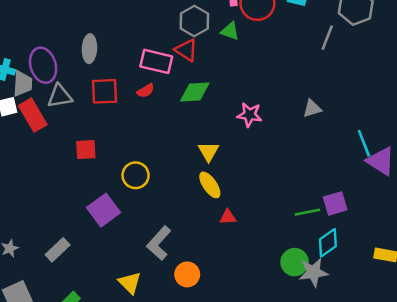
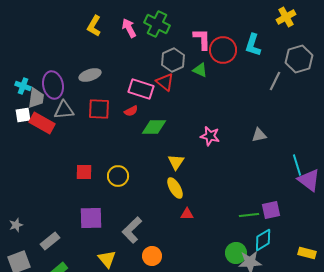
gray ellipse: (89, 49) -> (90, 75), turned 65
green diamond: (195, 92) -> (154, 127), moved
red rectangle: (33, 115) -> (42, 123), turned -35
red square: (86, 150) -> (84, 172), moved
purple square: (103, 210) -> (91, 218), moved, turned 30
gray rectangle: (58, 250) -> (50, 241), moved

